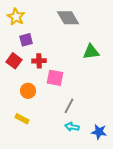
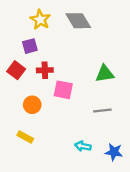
yellow star: (16, 17) -> (40, 20), moved
green triangle: (91, 52) -> (105, 74), moved
gray line: (69, 106) -> (102, 111), moved, turned 56

